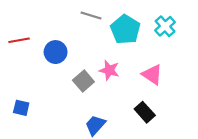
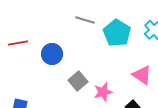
pink star: (109, 70) -> (103, 92), moved, turned -30

